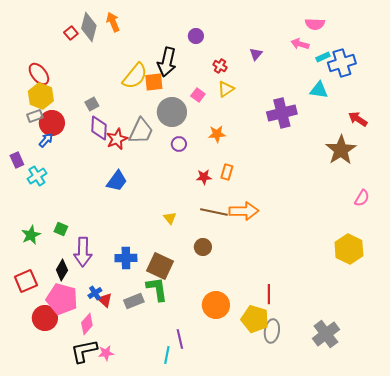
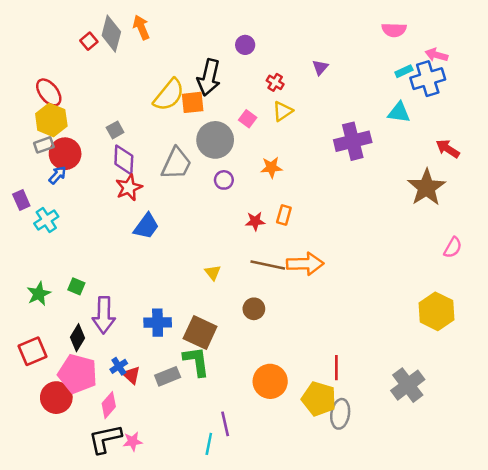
pink arrow: (300, 44) -> (436, 55), moved
red star: (117, 139) -> (129, 187), moved
gray cross: (326, 334) -> (408, 385), moved

